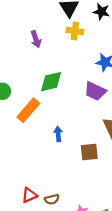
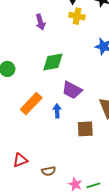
purple trapezoid: (95, 91) -> (72, 90), moved
orange rectangle: (28, 110) -> (31, 104), moved
red triangle: (29, 195) -> (20, 160), moved

